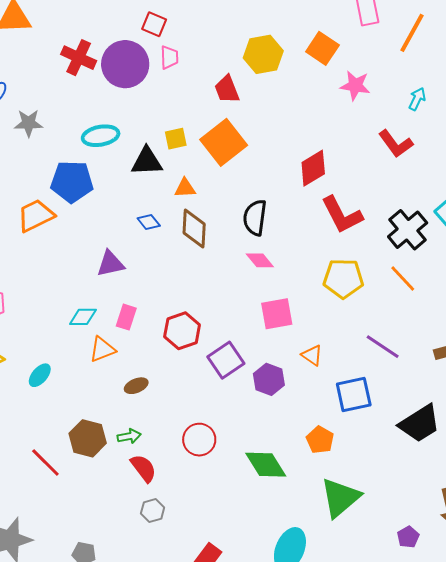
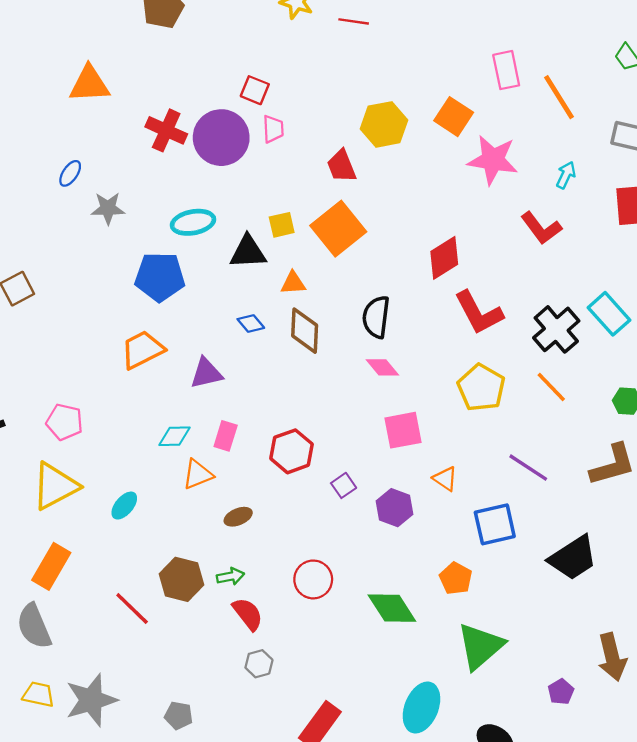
orange line: (412, 33) -> (559, 97), turned -60
pink star: (355, 86) -> (493, 160), size x1.4
orange trapezoid: (36, 216) -> (142, 350), moved
yellow pentagon: (343, 278) -> (481, 388), turned 30
purple square: (226, 360) -> (344, 485), size x0.6

